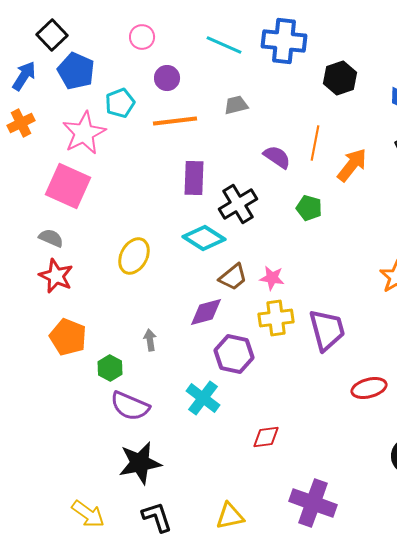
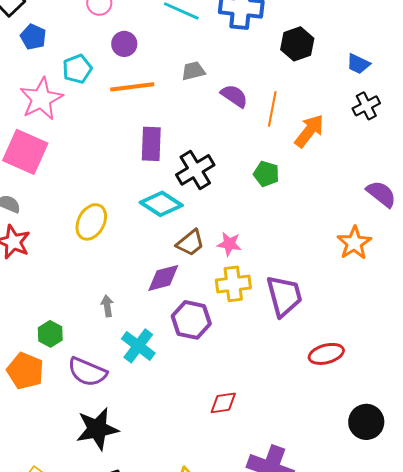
blue pentagon: (76, 71) -> (33, 37), size x0.7
purple semicircle: (277, 157) -> (234, 96), moved
orange pentagon: (68, 337) -> (25, 371), moved
green hexagon: (110, 368) -> (50, 334), moved
cyan cross: (203, 398) -> (138, 346), moved

